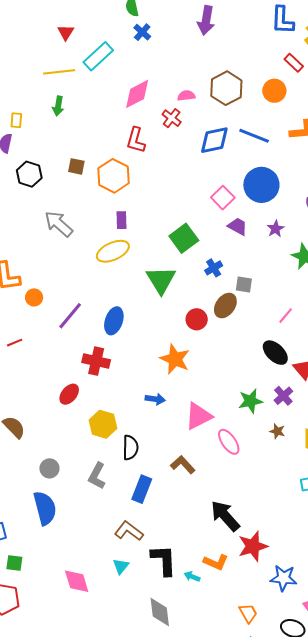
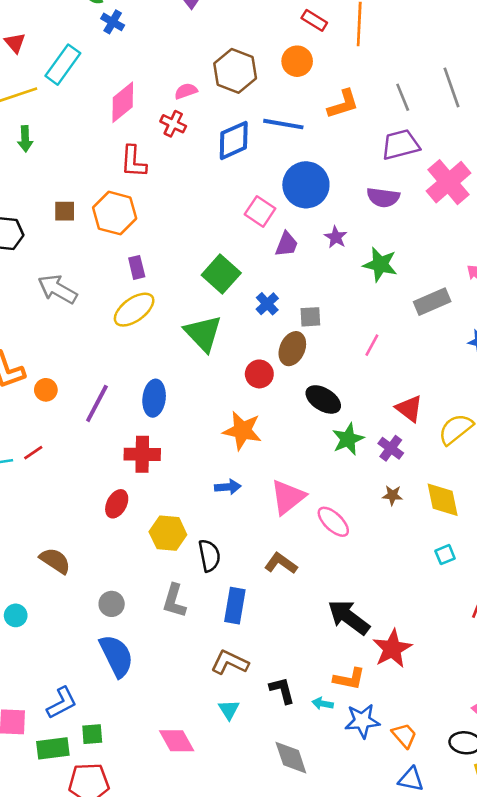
purple trapezoid: (238, 226) -> (287, 244), turned 95
black ellipse: (275, 353) -> (323, 399), moved
green star: (251, 401) -> (348, 439), moved
black L-shape: (164, 560) -> (282, 690), size x0.7
blue star: (283, 578) -> (362, 721), moved

